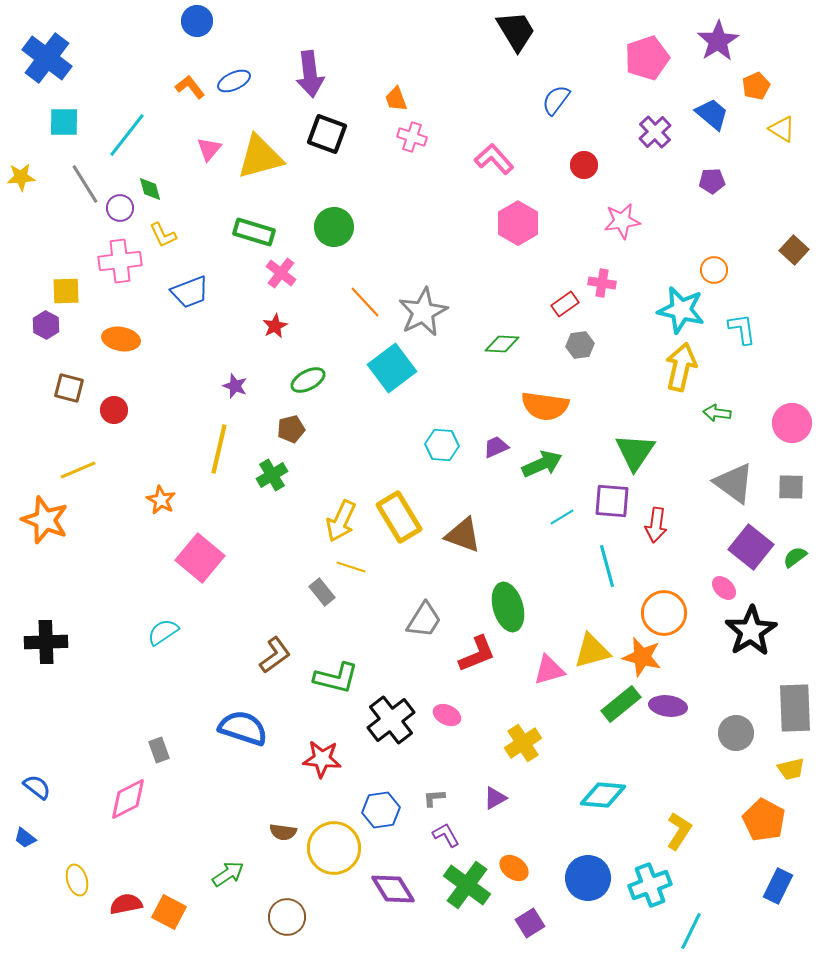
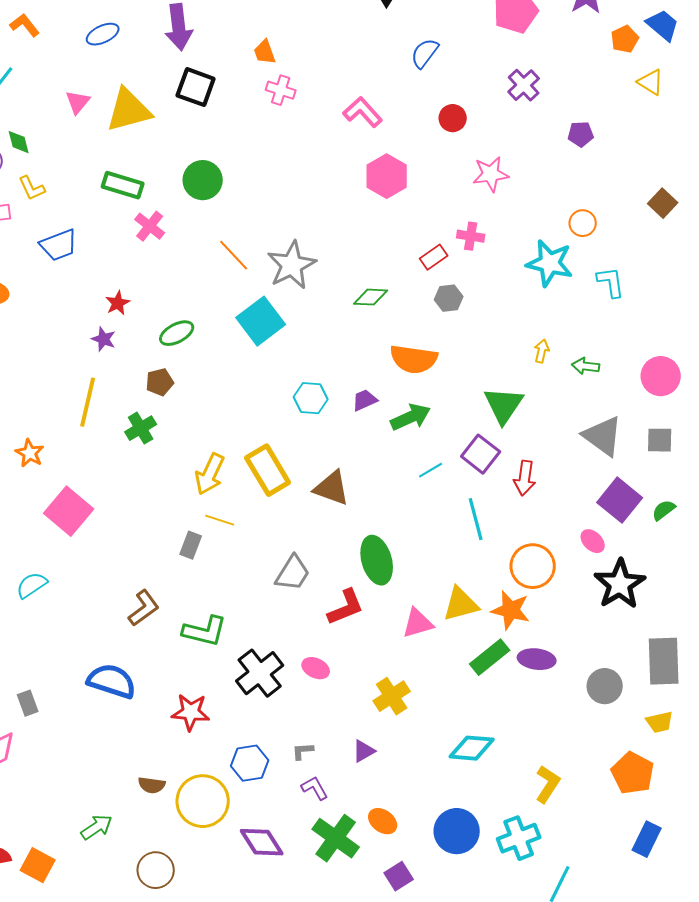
orange L-shape: (190, 87) -> (25, 25), moved
blue trapezoid: (712, 114) -> (663, 25), moved
red star: (275, 326) -> (118, 303), moved
yellow arrow: (681, 367) -> (542, 351), moved, size x0.5
purple square: (612, 501) -> (481, 454), turned 33
gray rectangle: (322, 592) -> (191, 545), turned 60

